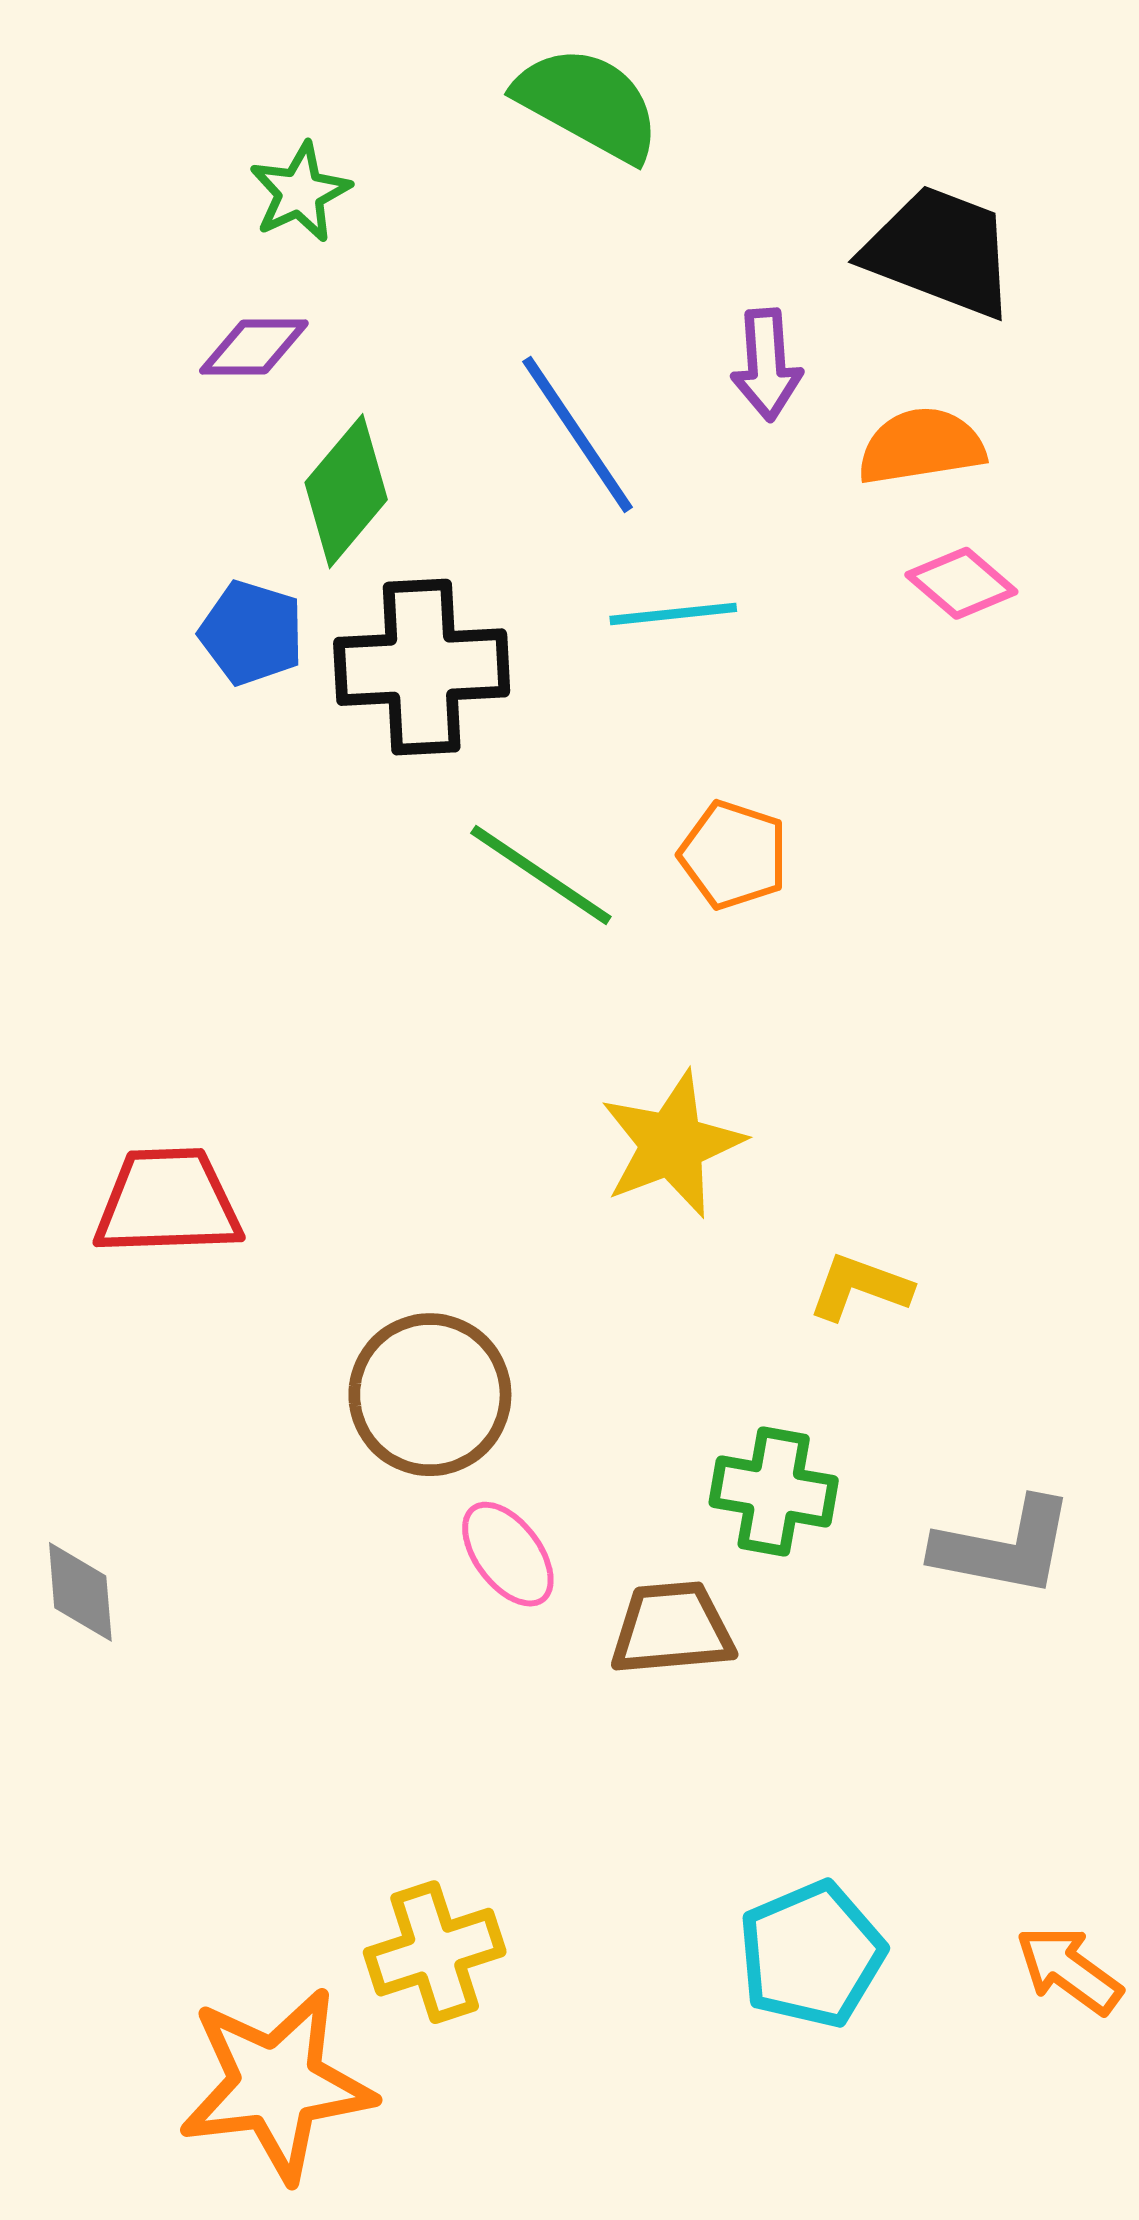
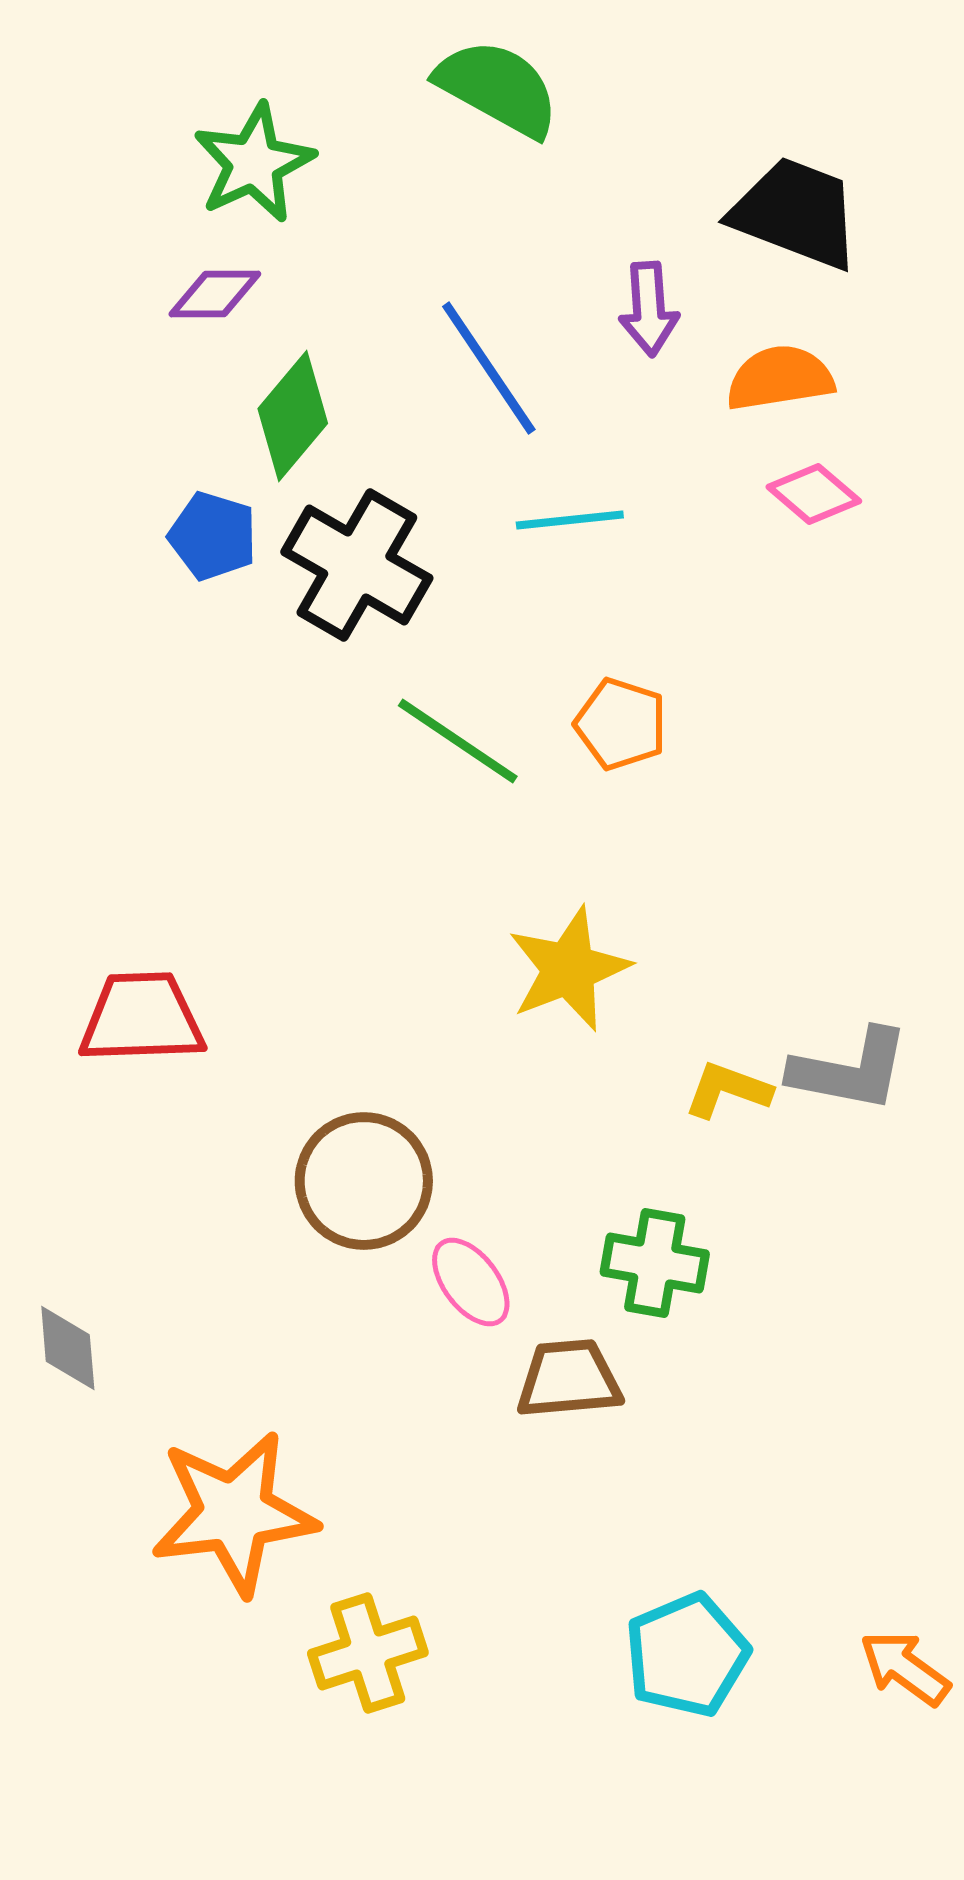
green star: (300, 192) -> (254, 163), size x1.4
black cross: (422, 667) -> (357, 565), turned 33
gray L-shape: (1004, 1547) -> (850, 1070), moved
pink ellipse: (508, 1554) -> (471, 1282), moved
orange star: (276, 2084) -> (234, 1513), moved

